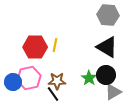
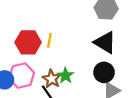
green star: (89, 78) -> (65, 76), moved
brown star: (57, 81) -> (52, 79), turned 30

